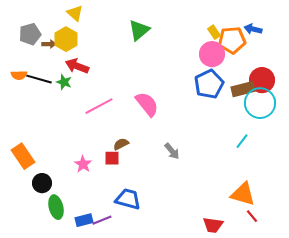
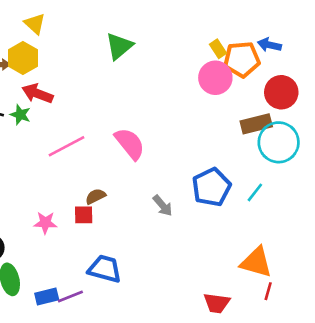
red circle: (262, 80) -> (281, 92), moved
blue pentagon: (209, 84) -> (211, 187), moved
pink star: (83, 164) -> (45, 223), turned -30
red line: (252, 216) -> (268, 291), turned 56

